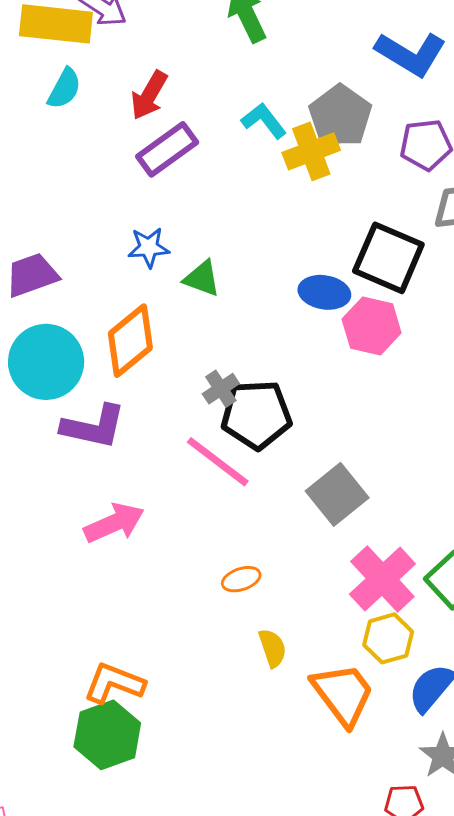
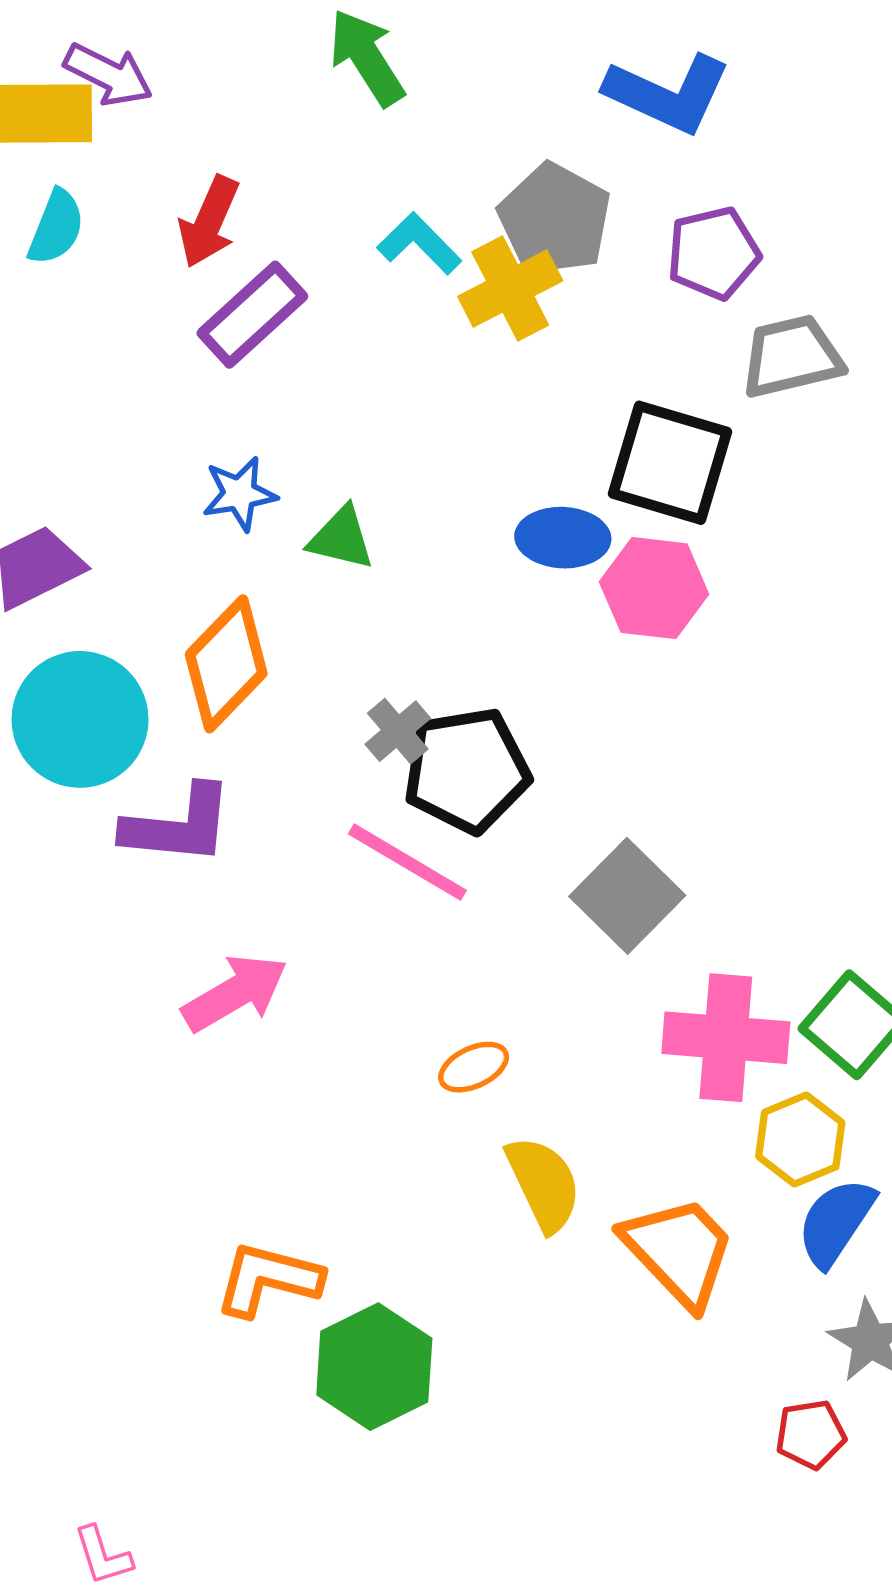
pink cross: (382, 579) -> (726, 1038), turned -36
yellow hexagon: (388, 638) -> (800, 1140), moved
yellow semicircle: (272, 648) -> (544, 1184), size x1.4
green hexagon: (107, 735) -> (374, 1367), moved

